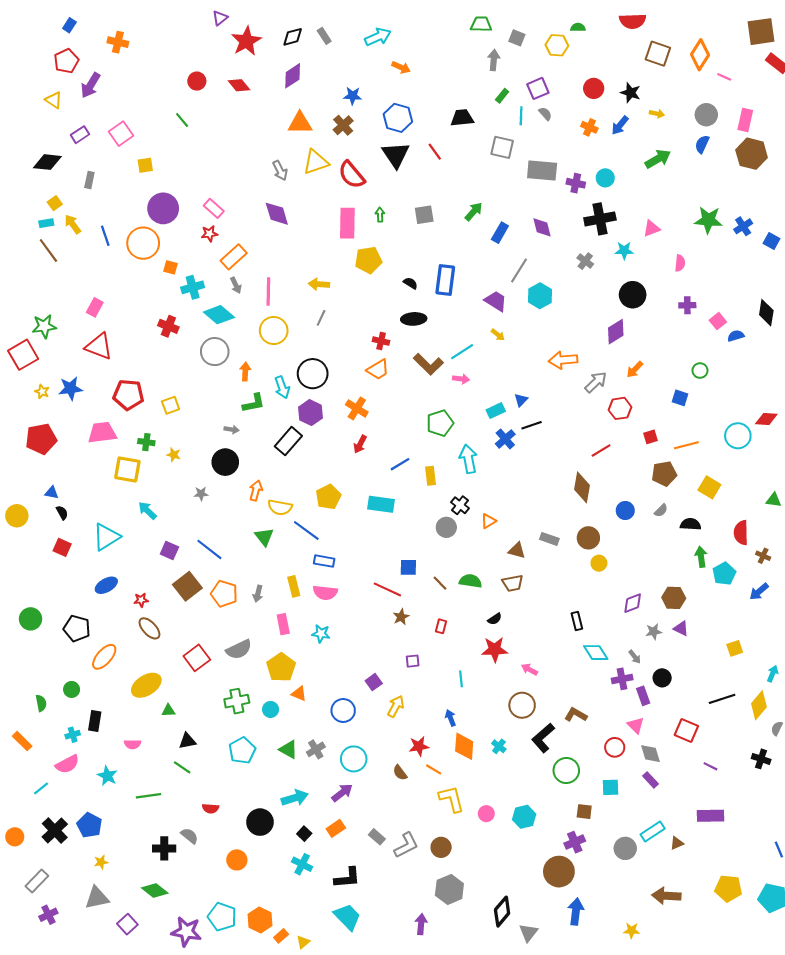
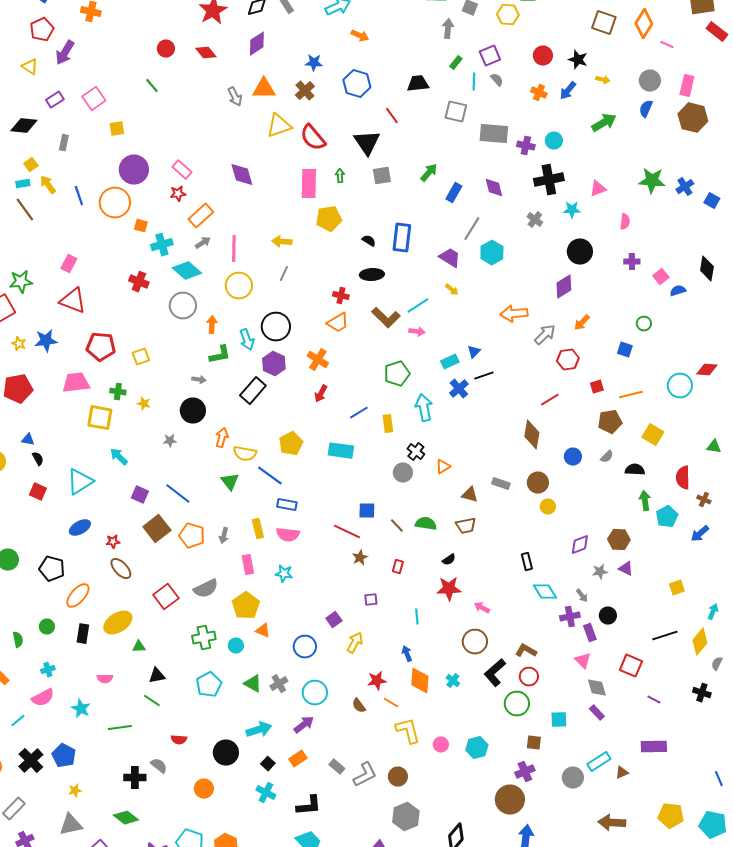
black triangle: (396, 155) -> (367, 143), moved
gray arrow: (280, 171) -> (235, 97), moved
gray arrow: (236, 285) -> (203, 243), turned -98
black rectangle: (95, 721) -> (83, 634), moved
red circle: (615, 747) -> (529, 677), moved

